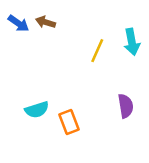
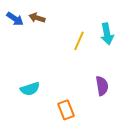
orange rectangle: (69, 122) -> (66, 110), moved

